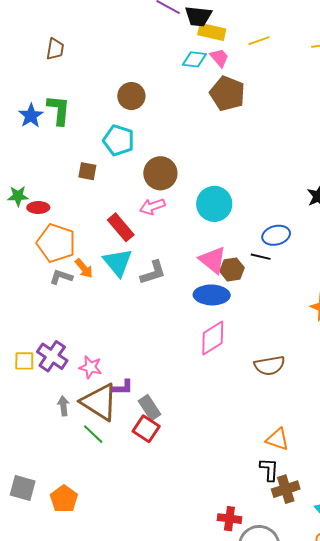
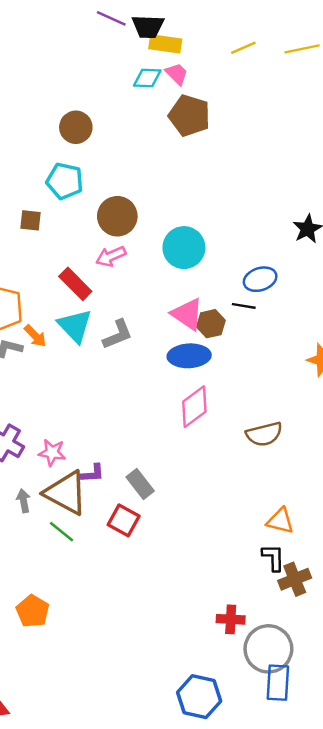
yellow line: (259, 41) -> (243, 48), moved
gray rectangle: (150, 408) -> (140, 484), moved

